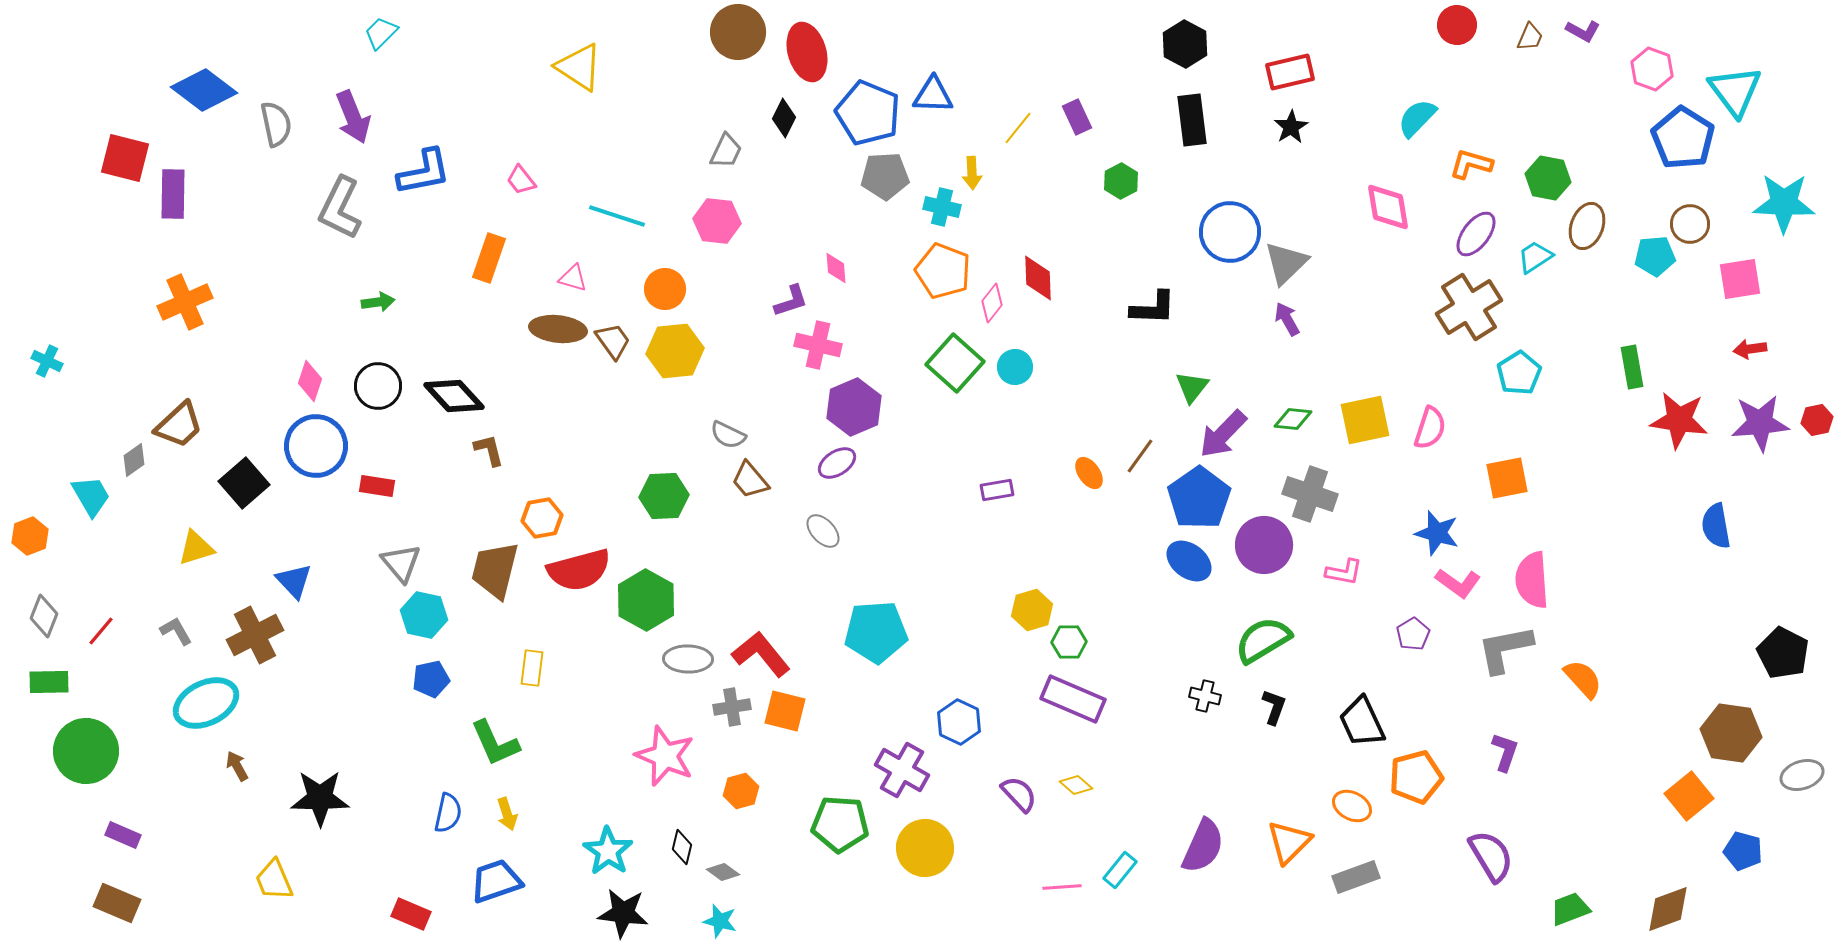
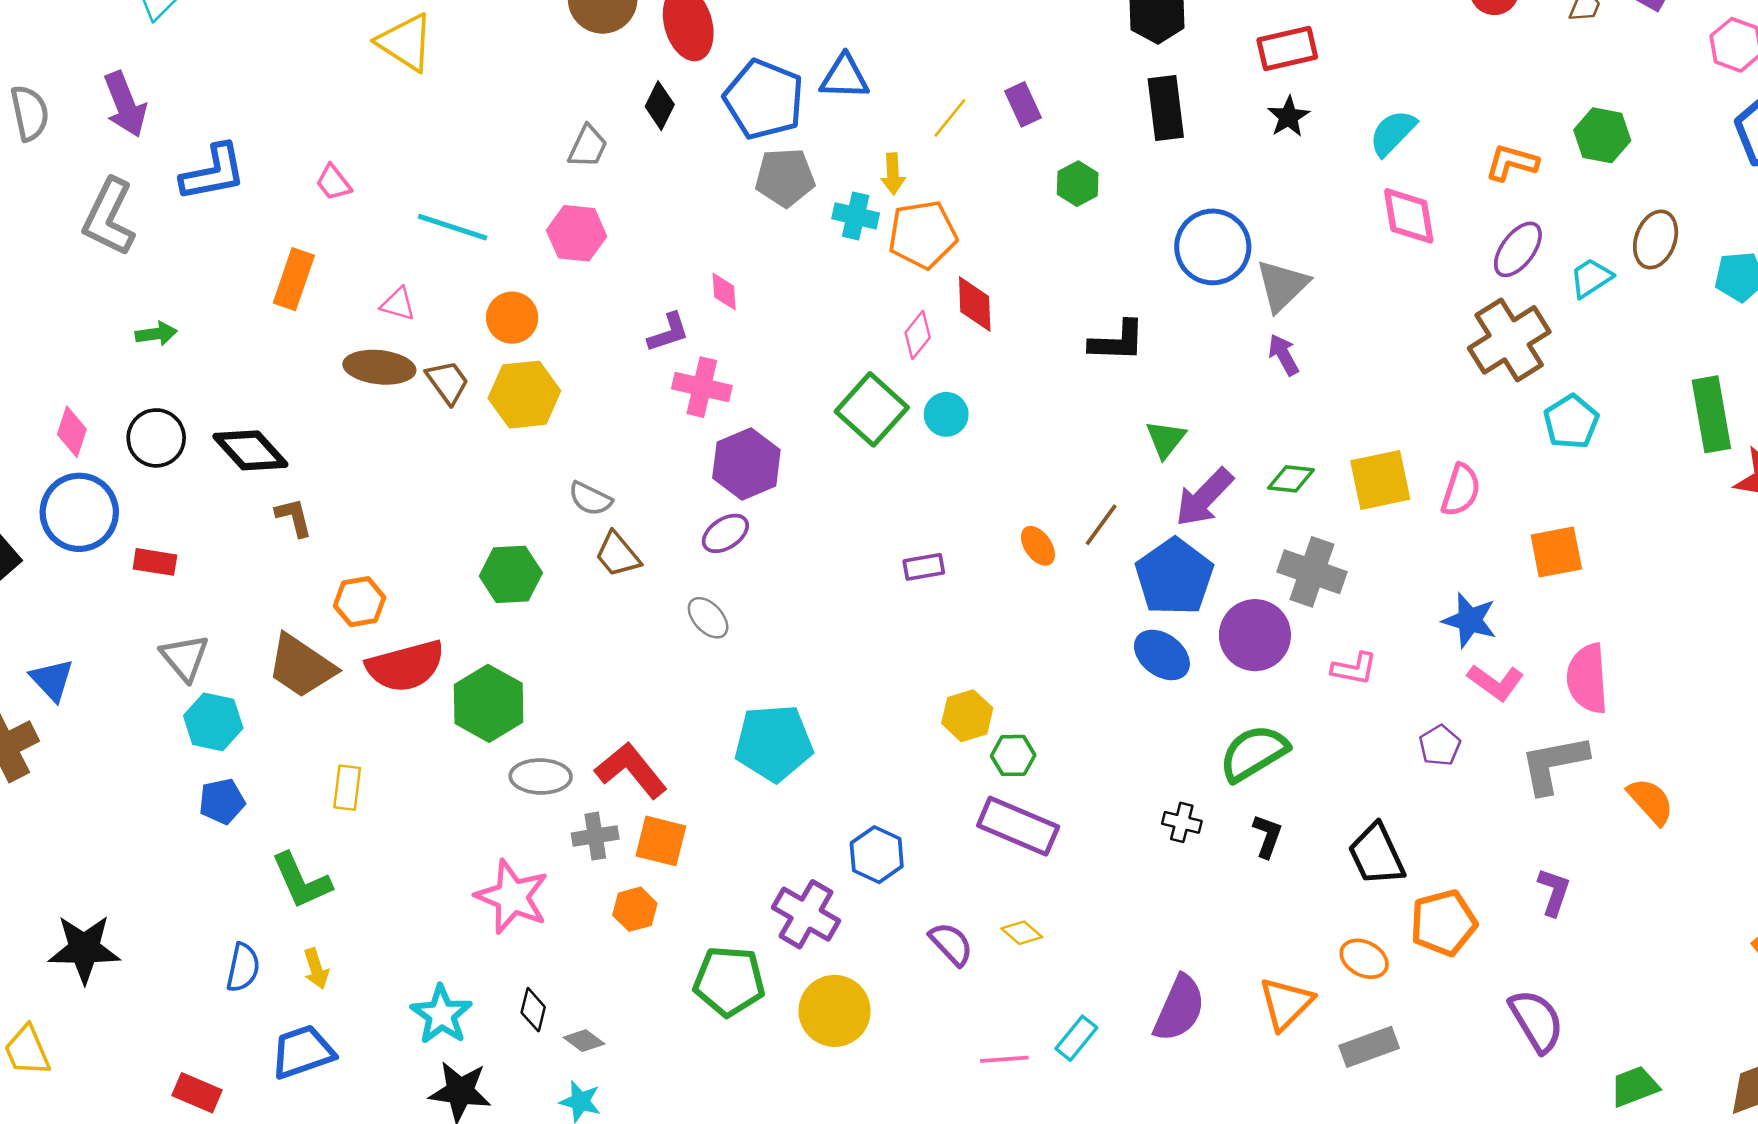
cyan semicircle: (1417, 118) -> (1393, 133), moved
green hexagon: (1548, 178) -> (1602, 135), moved
orange pentagon: (943, 271) -> (923, 235), moved, turned -30
green rectangle: (1632, 367) -> (1711, 414), size x1.4
brown trapezoid: (495, 570) -> (301, 666), turned -70
orange hexagon: (741, 791) -> (635, 909), moved

